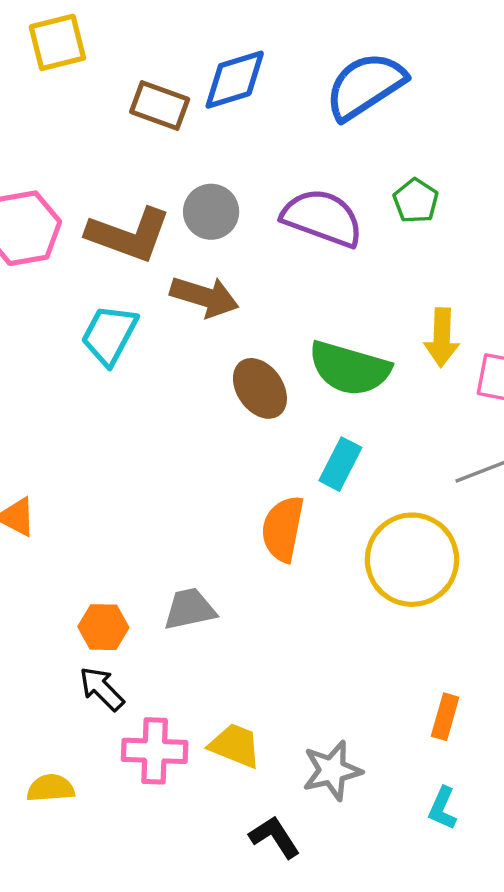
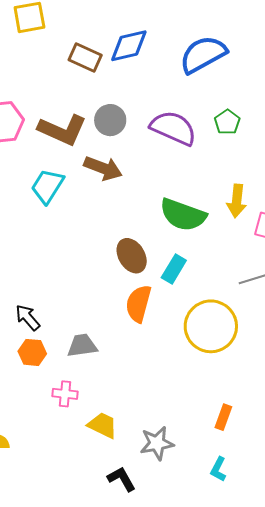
brown ellipse: (260, 388) -> (132, 256), moved
black arrow: (102, 689) -> (28, 318), moved
pink cross: (155, 751) -> (65, 394), moved, size x0.7

